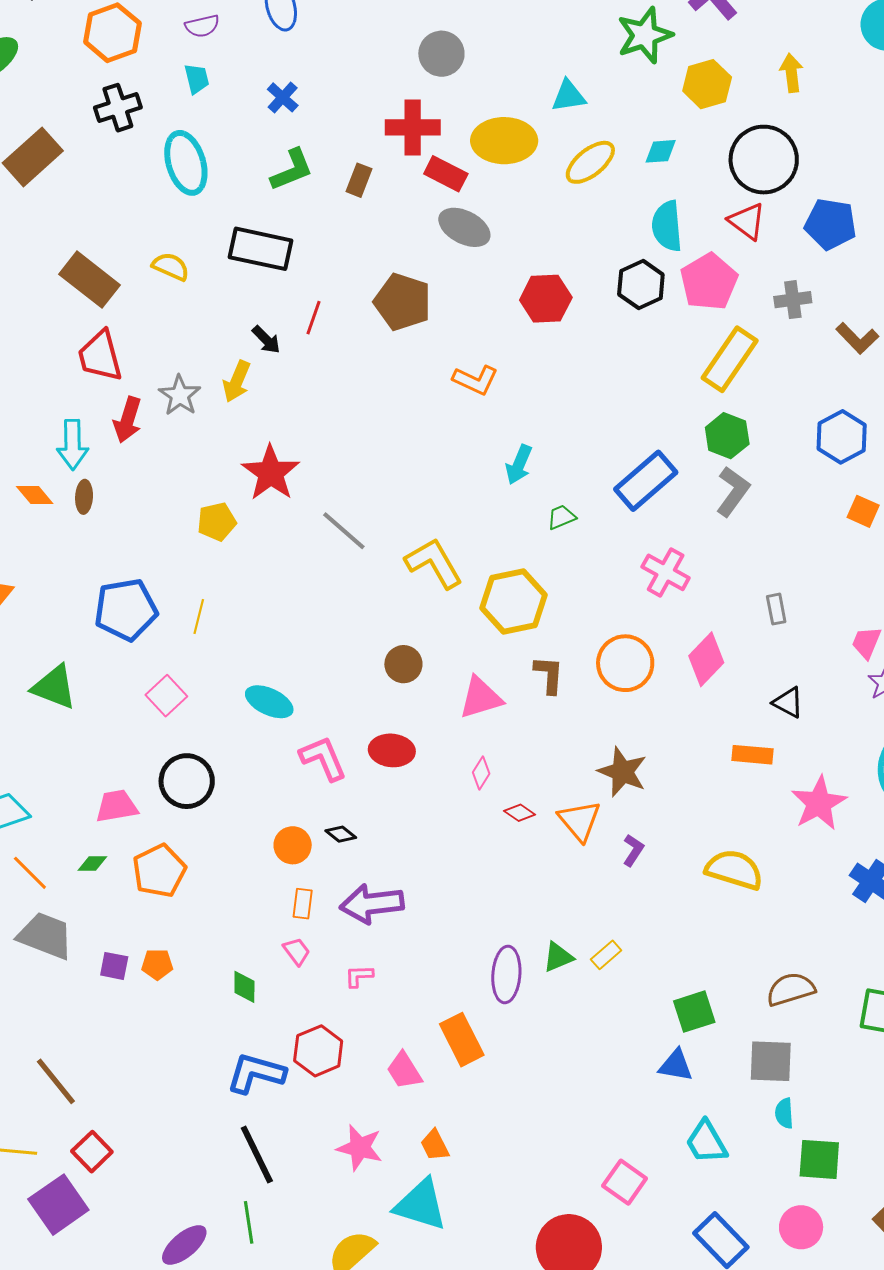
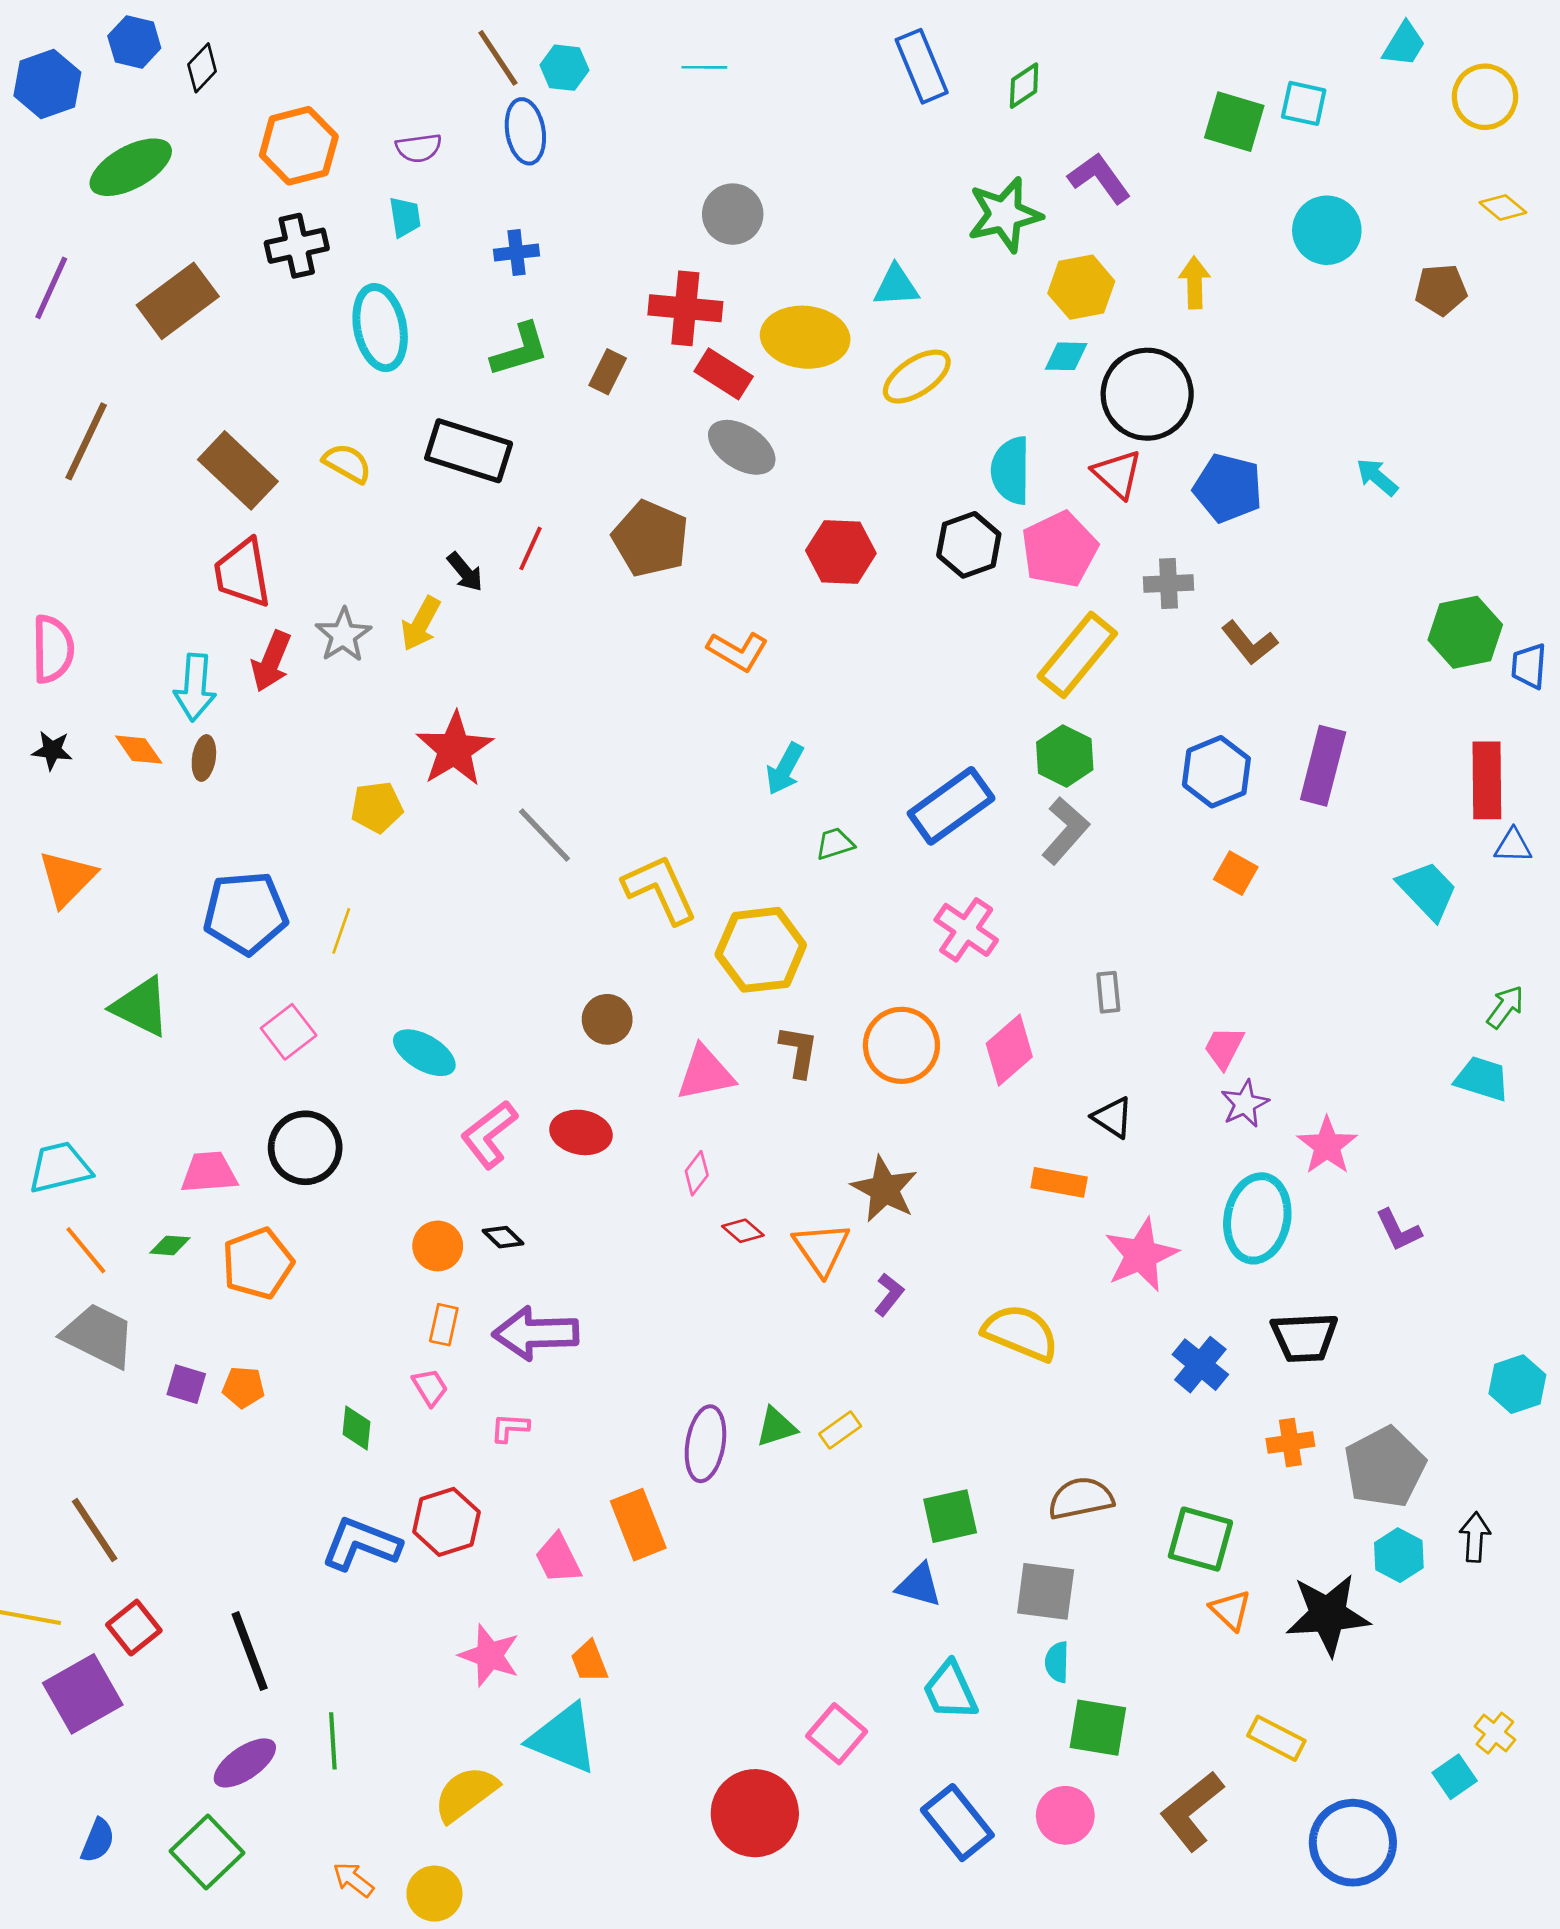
blue cross: (283, 97) -> (517, 253), turned 36
cyan diamond: (661, 151) -> (1066, 356), moved
pink L-shape: (323, 758) -> (489, 1134), turned -110
black line: (257, 1154) -> (250, 1651), moved

